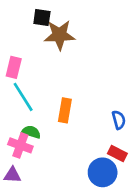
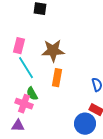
brown star: (59, 35) -> (53, 51), moved
green semicircle: (31, 132) -> (32, 94), turned -136

